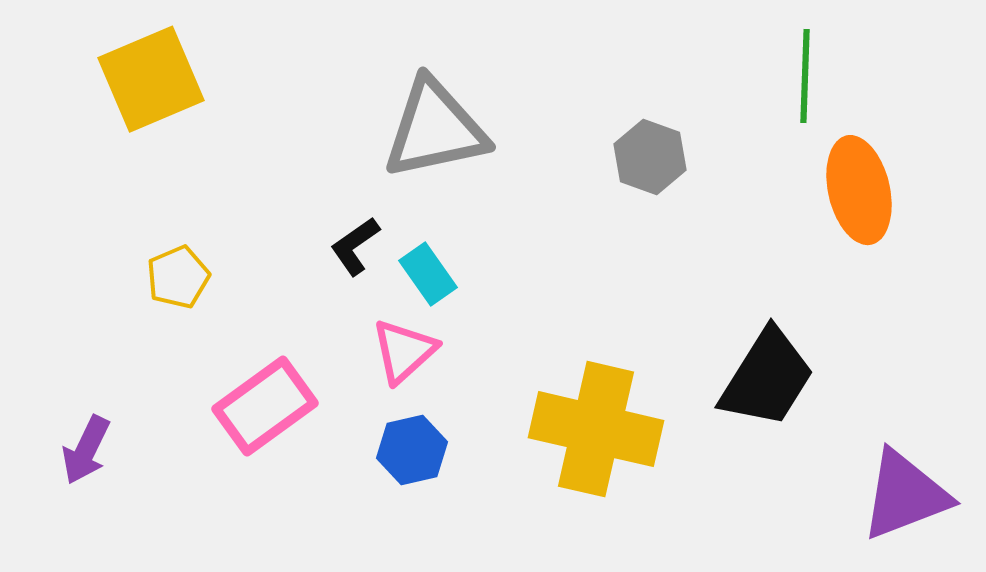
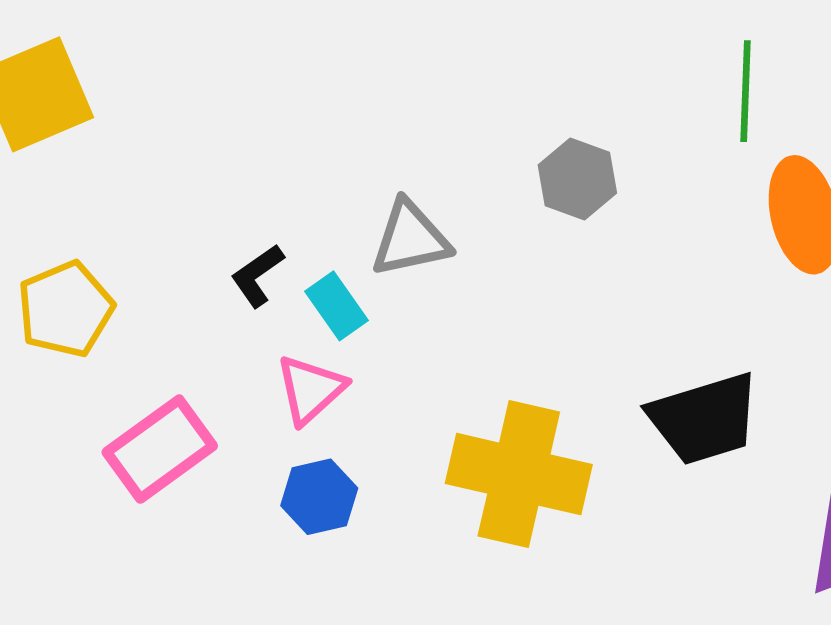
gray triangle: (435, 129) -> (410, 239), moved, size x0.7
yellow pentagon: (178, 277) -> (65, 309), size x1.4
black trapezoid: (767, 378) -> (704, 419), turned 41

